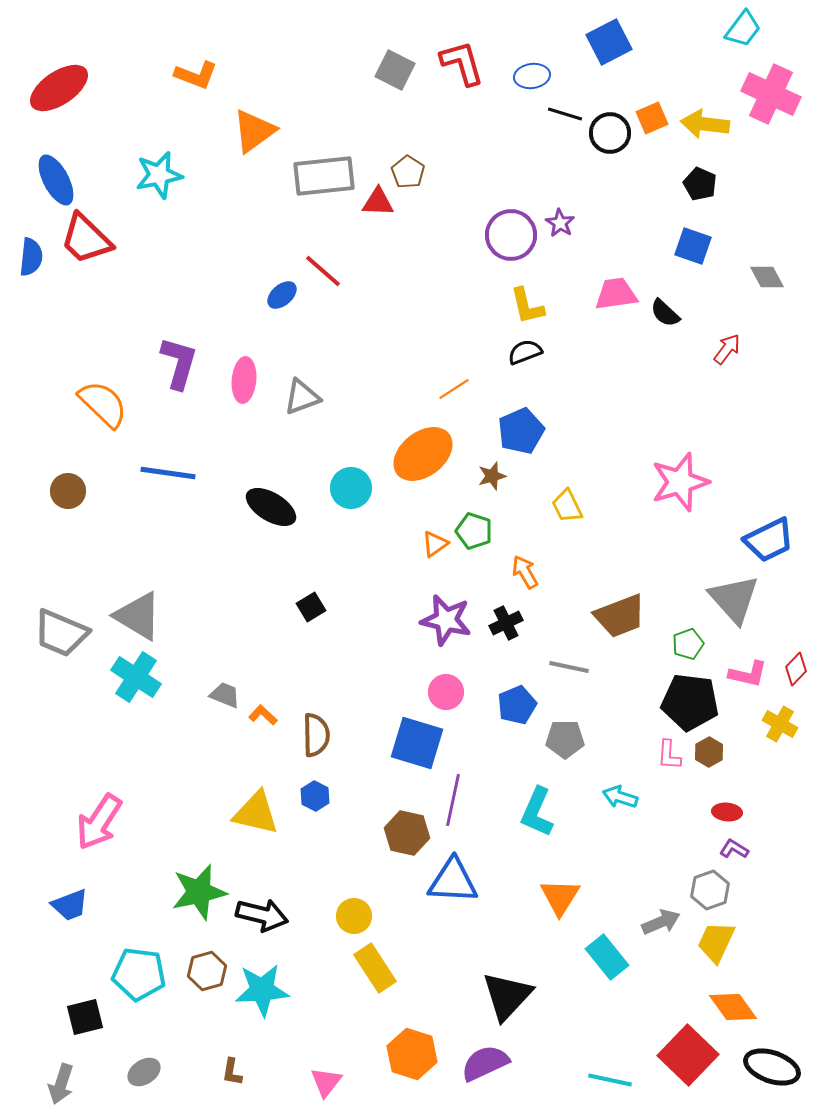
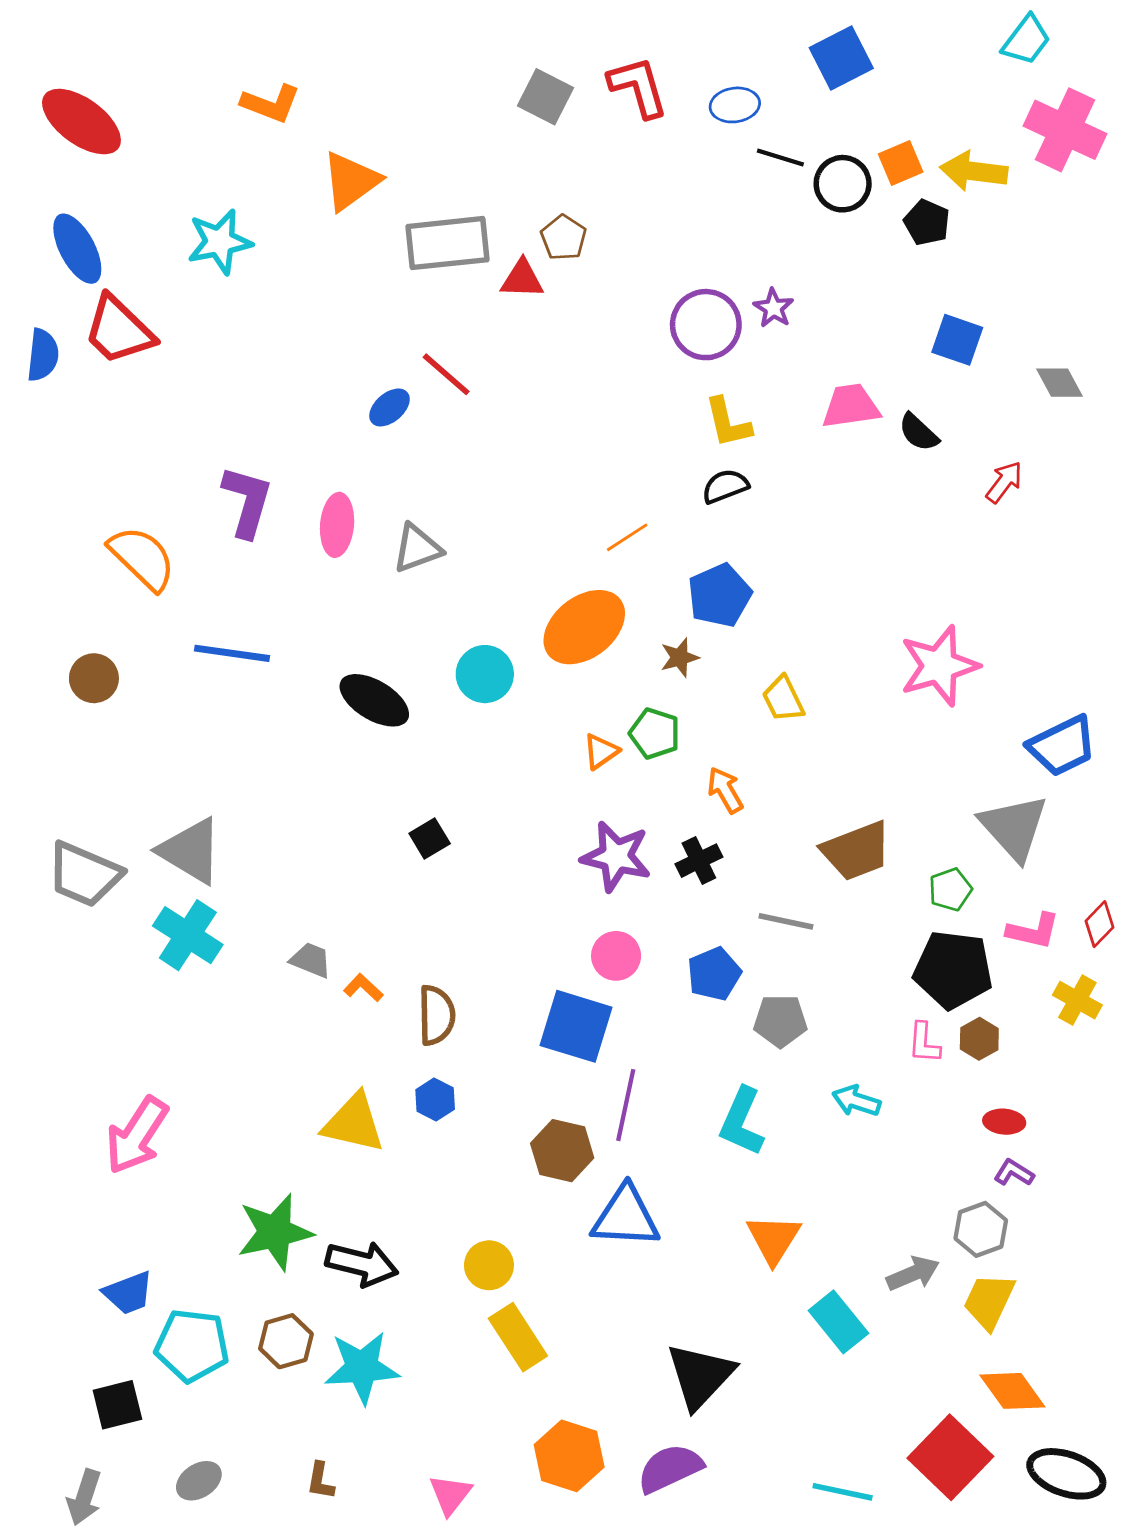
red ellipse: (59, 88) -> (81, 122), turned 70
black pentagon: (700, 184) -> (927, 222), moved
blue trapezoid: (70, 905) -> (128, 1293), moved

